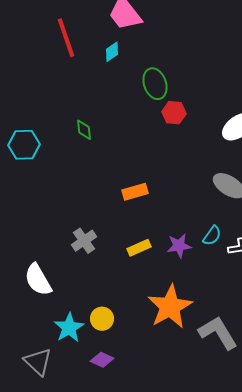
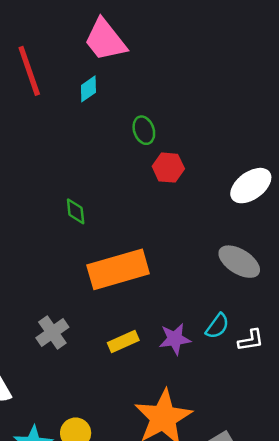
green ellipse: (155, 84) -> (144, 130), size x0.7
green diamond: (84, 130) -> (76, 211), moved
orange rectangle: (135, 192) -> (118, 269), size x1.8

